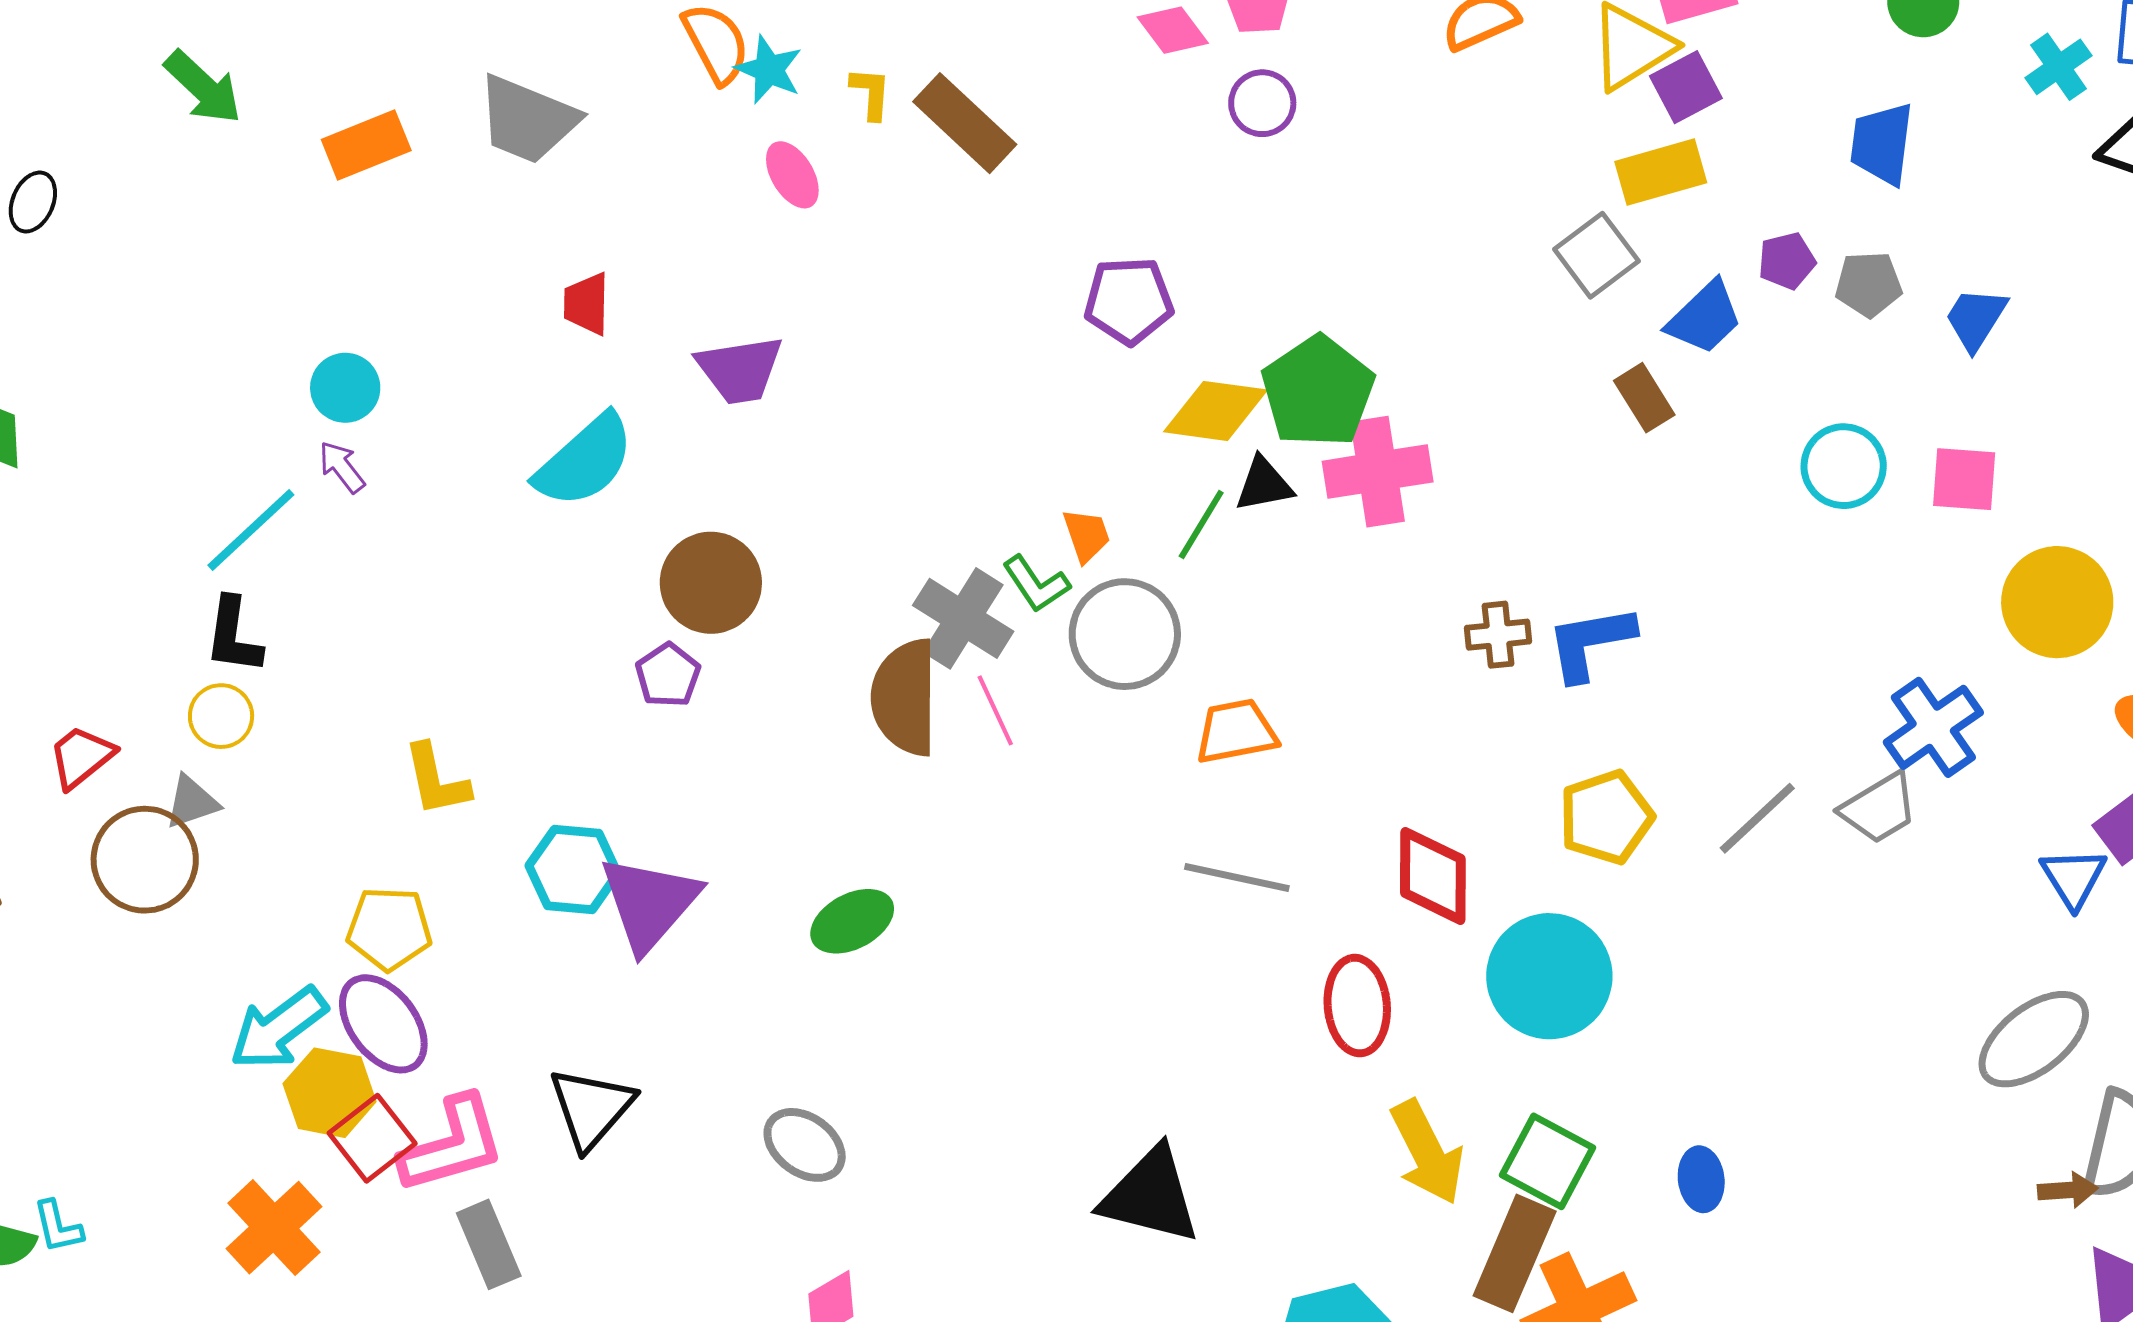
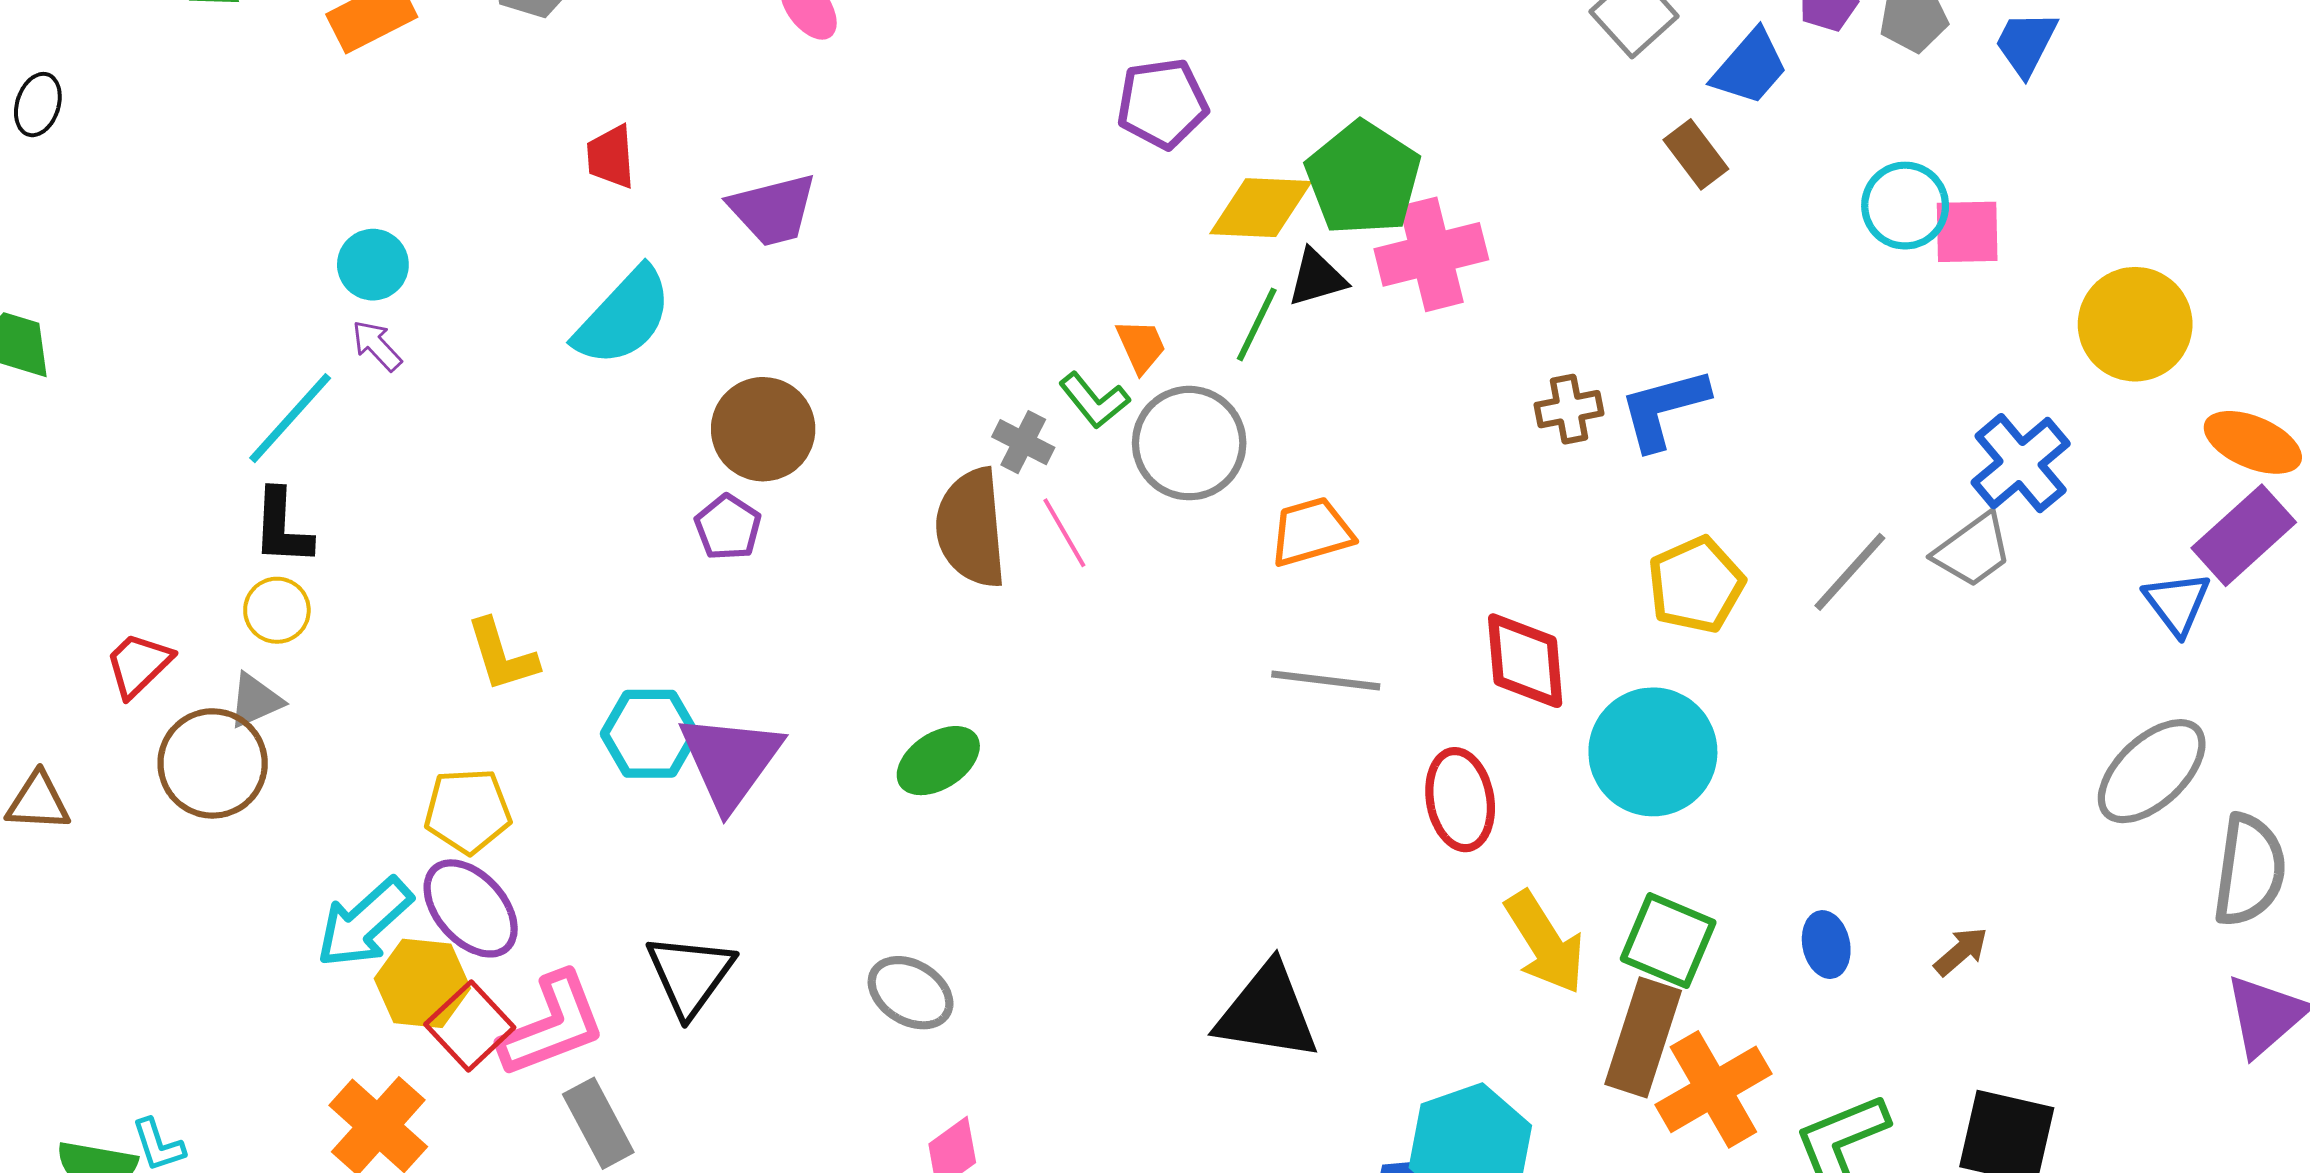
pink square: (1964, 479) -> (1967, 232), moved
gray cross: (963, 618) -> (1023, 442), size x0.6
brown arrow: (2068, 1190) -> (1961, 951), moved, turned -32

